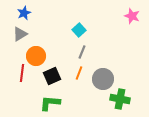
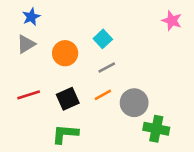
gray line: (82, 52) -> (107, 68), turned 40
orange circle: (36, 56) -> (65, 53), moved
red line: (22, 73) -> (29, 95), turned 66
orange line: (79, 73) -> (103, 95), turned 40

